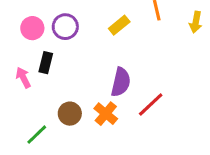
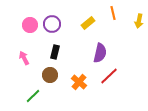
black rectangle: (46, 63) -> (55, 52), moved
purple semicircle: (121, 82) -> (100, 53), moved
brown circle: (70, 114) -> (50, 75), moved

